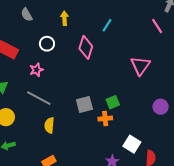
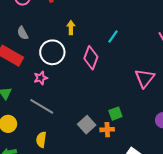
gray semicircle: (27, 15) -> (23, 33), moved
white circle: (47, 44) -> (52, 52), size x1.6
gray square: (84, 105) -> (87, 125), moved, turned -30
yellow semicircle: (49, 125) -> (41, 140), moved

